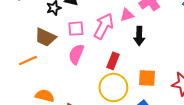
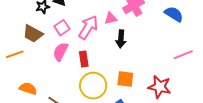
pink square: (76, 29) -> (62, 28), turned -35
red rectangle: (113, 61) -> (84, 59), moved, turned -35

